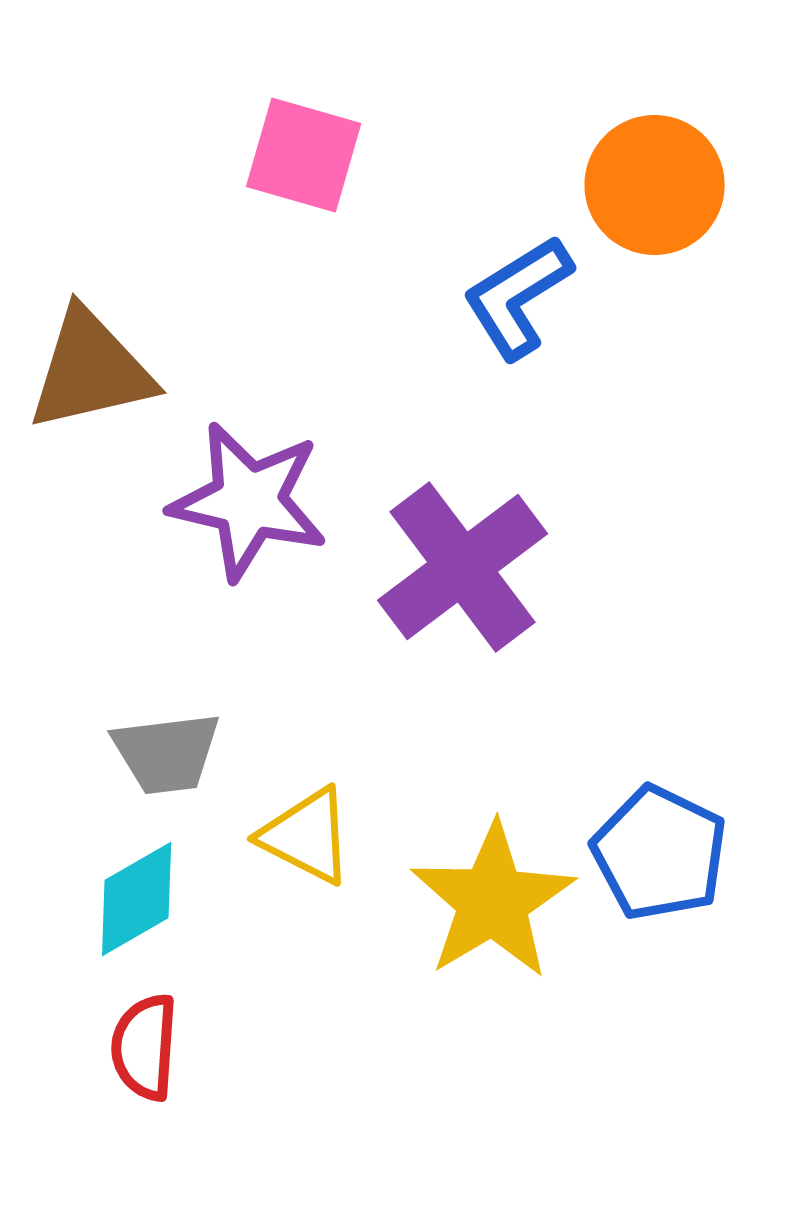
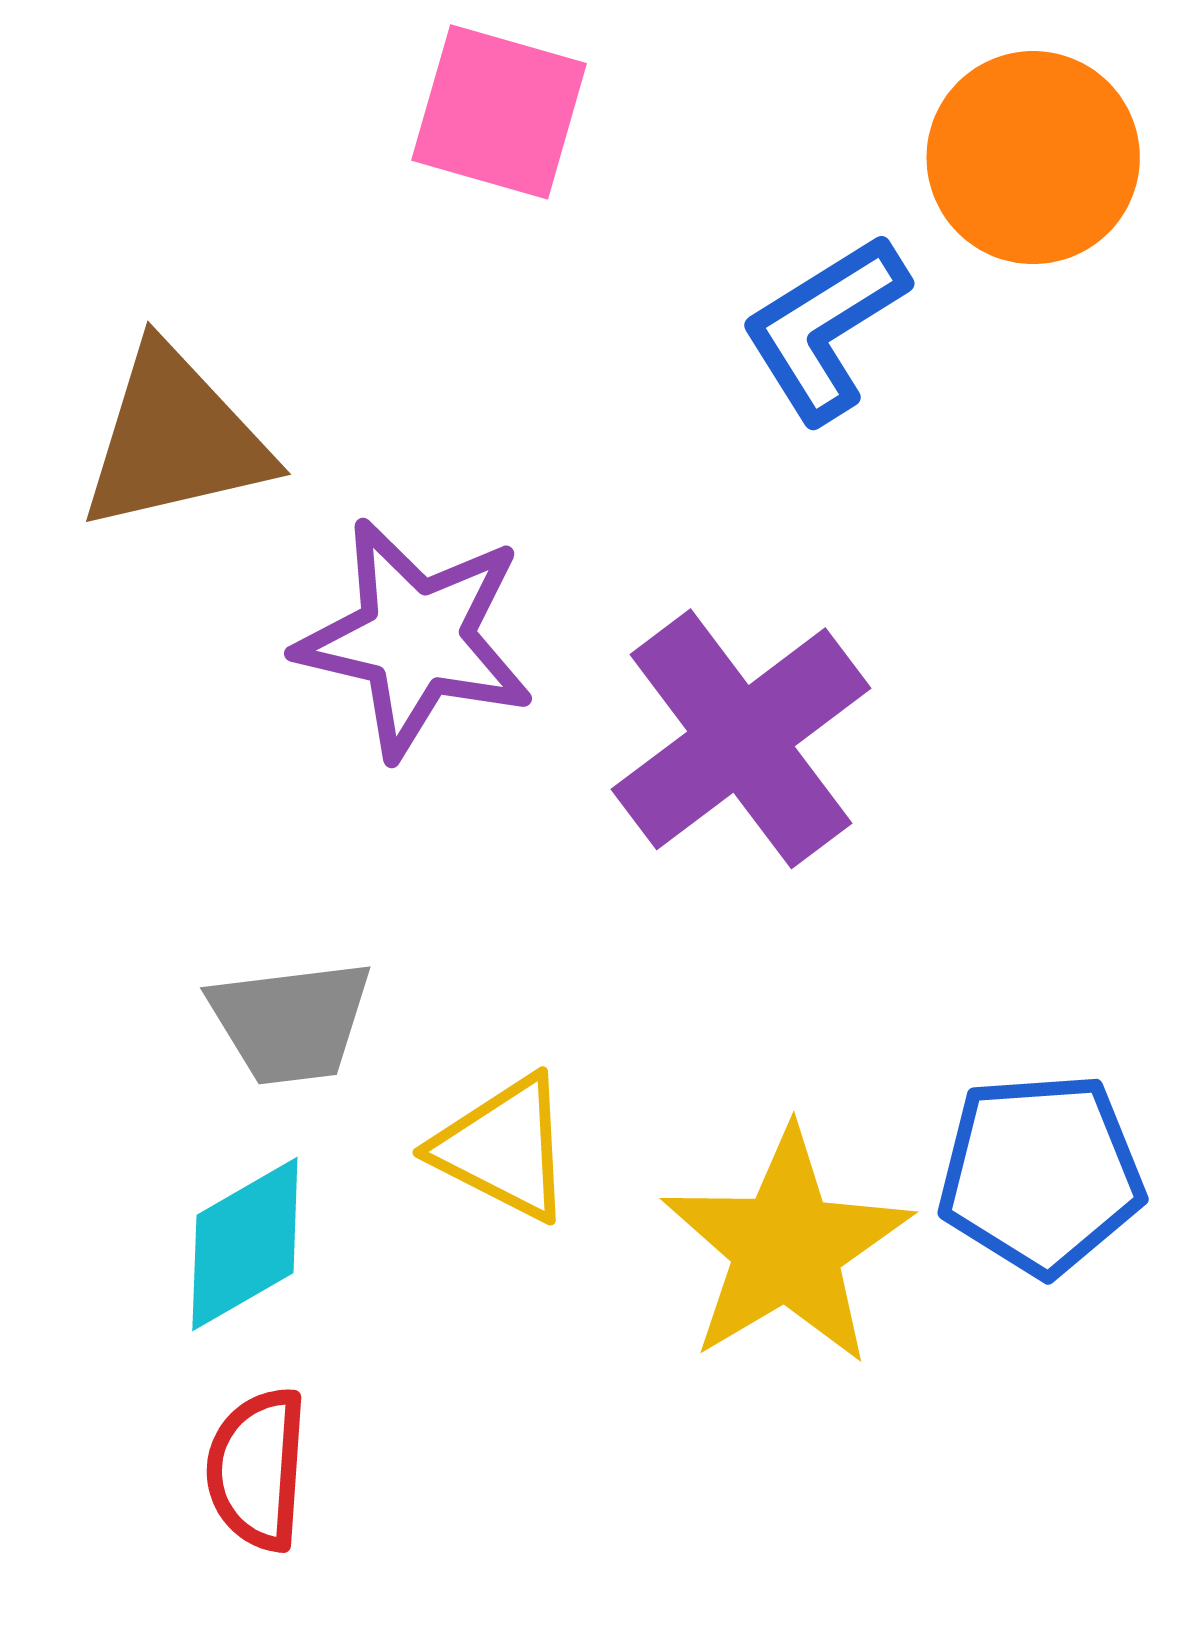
blue pentagon: (660, 853) -> (1041, 1174), turned -30

